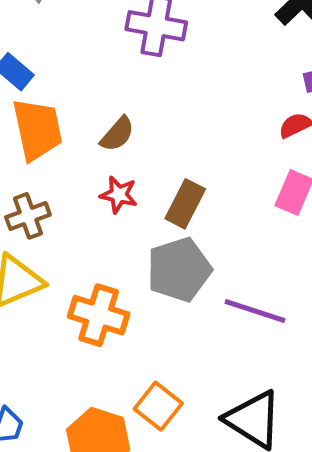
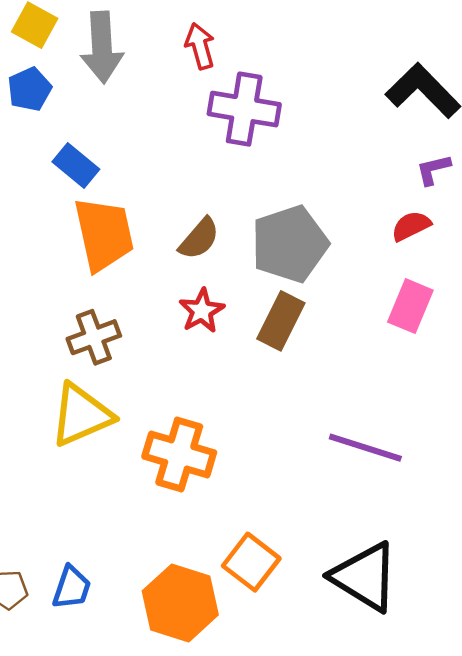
red star: (119, 195) -> (202, 311), turned 30
gray pentagon: (179, 270) -> (290, 244), moved

